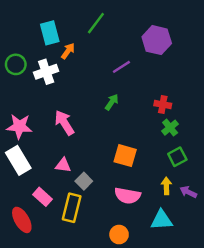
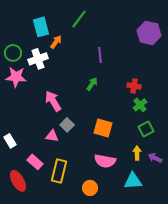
purple hexagon: (157, 40) -> (149, 33), moved
purple line: (121, 67) -> (100, 55), turned -63
pink star: (19, 126) -> (16, 77), moved
white rectangle: (18, 160) -> (10, 141), moved, size x0.6
gray square: (84, 181) -> (67, 125), moved
orange circle: (119, 235) -> (90, 188), moved

